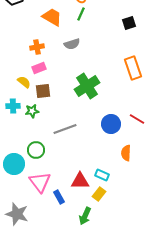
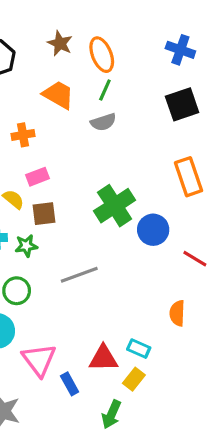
black square: (129, 23) -> (182, 104), size x1.5
gray semicircle: (72, 44) -> (103, 122), moved
orange cross: (37, 47) -> (23, 135), moved
blue circle: (111, 124) -> (153, 230), moved
green circle: (36, 150) -> (17, 291), moved

